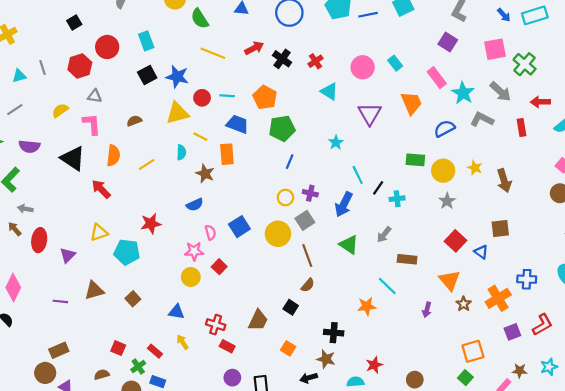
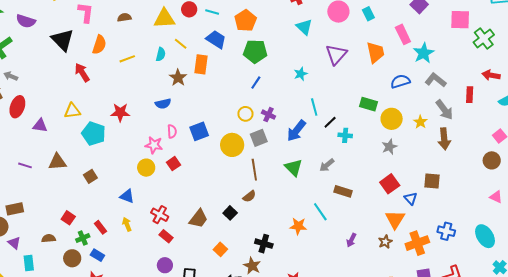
gray arrow: (500, 92) -> (444, 110), moved
purple triangle: (68, 255) -> (40, 125), turned 42
orange triangle: (450, 280) -> (395, 219), moved

